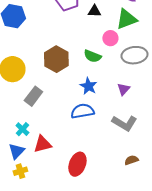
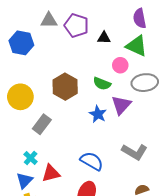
green triangle: (126, 19) -> (137, 46), turned 45
purple triangle: (123, 89) -> (121, 105), moved, size x1.5
blue semicircle: (82, 111) -> (92, 161), moved, turned 40

